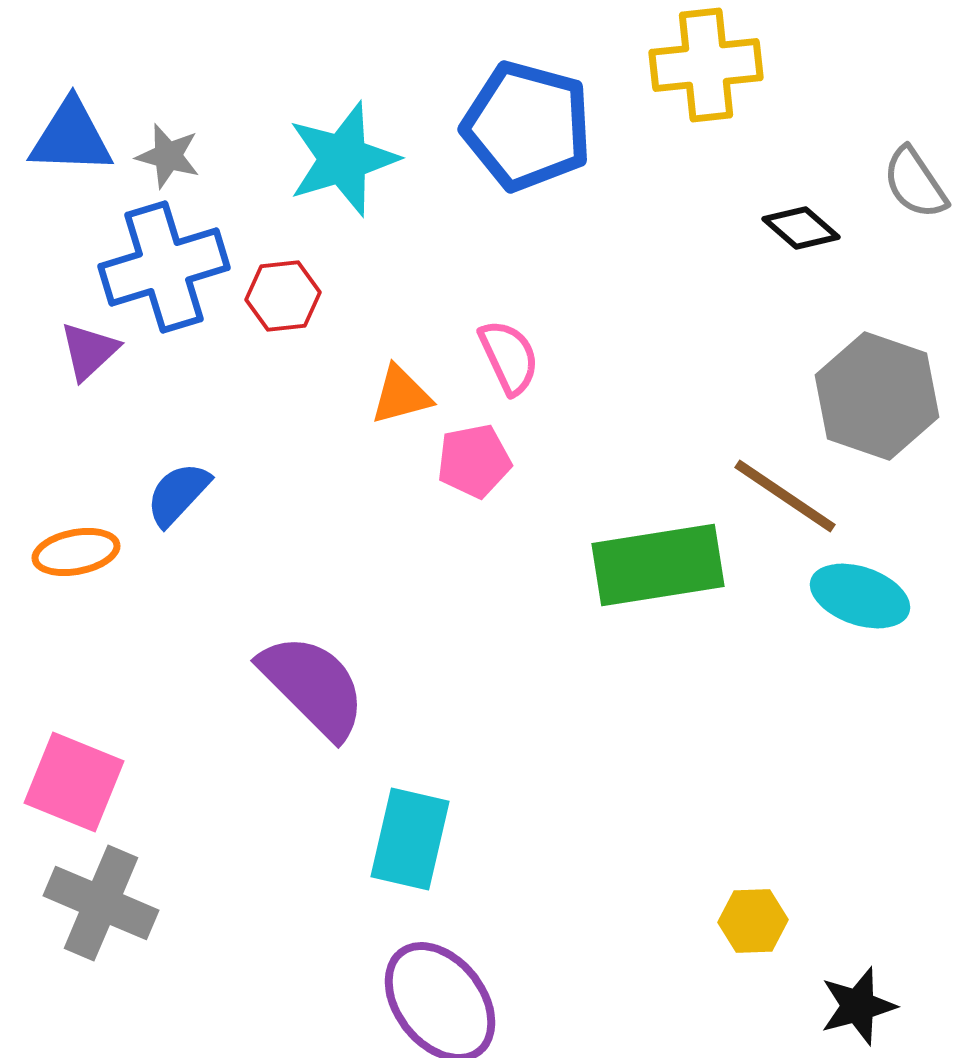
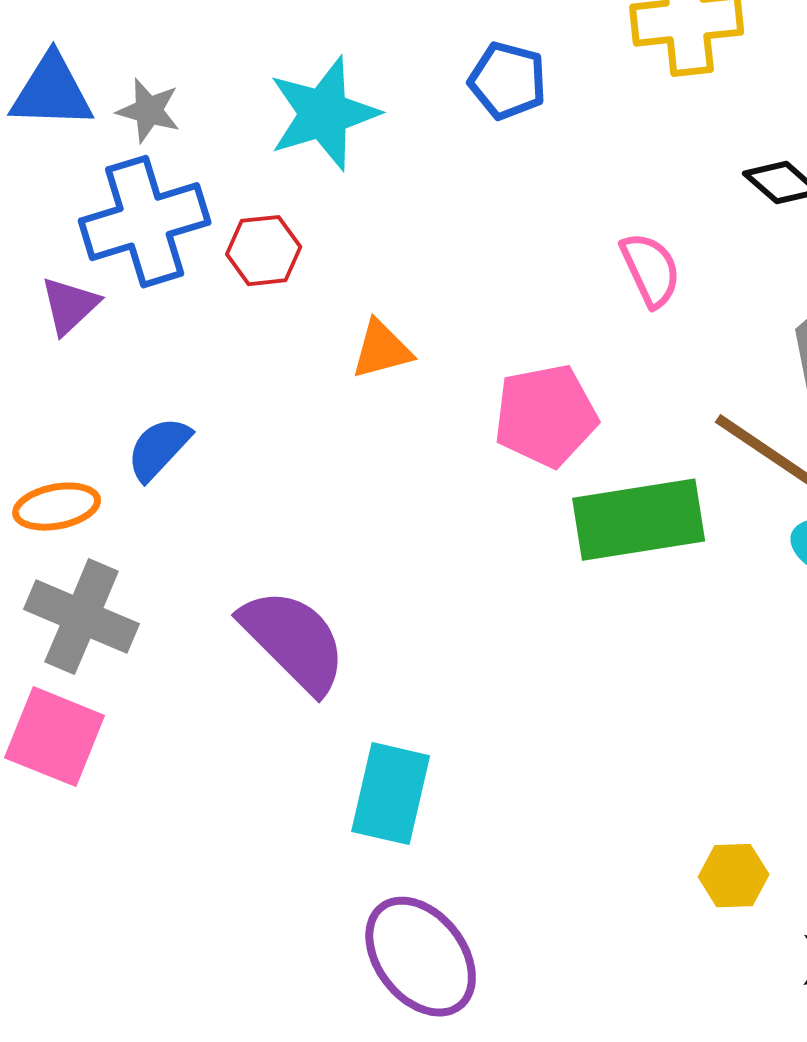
blue pentagon: (527, 126) -> (508, 81), size x0.6
pink semicircle: (509, 357) -> (651, 270), moved
pink pentagon: (474, 461) -> (546, 416), moved, size x1.4
gray cross: (101, 903) -> (82, 617), moved

